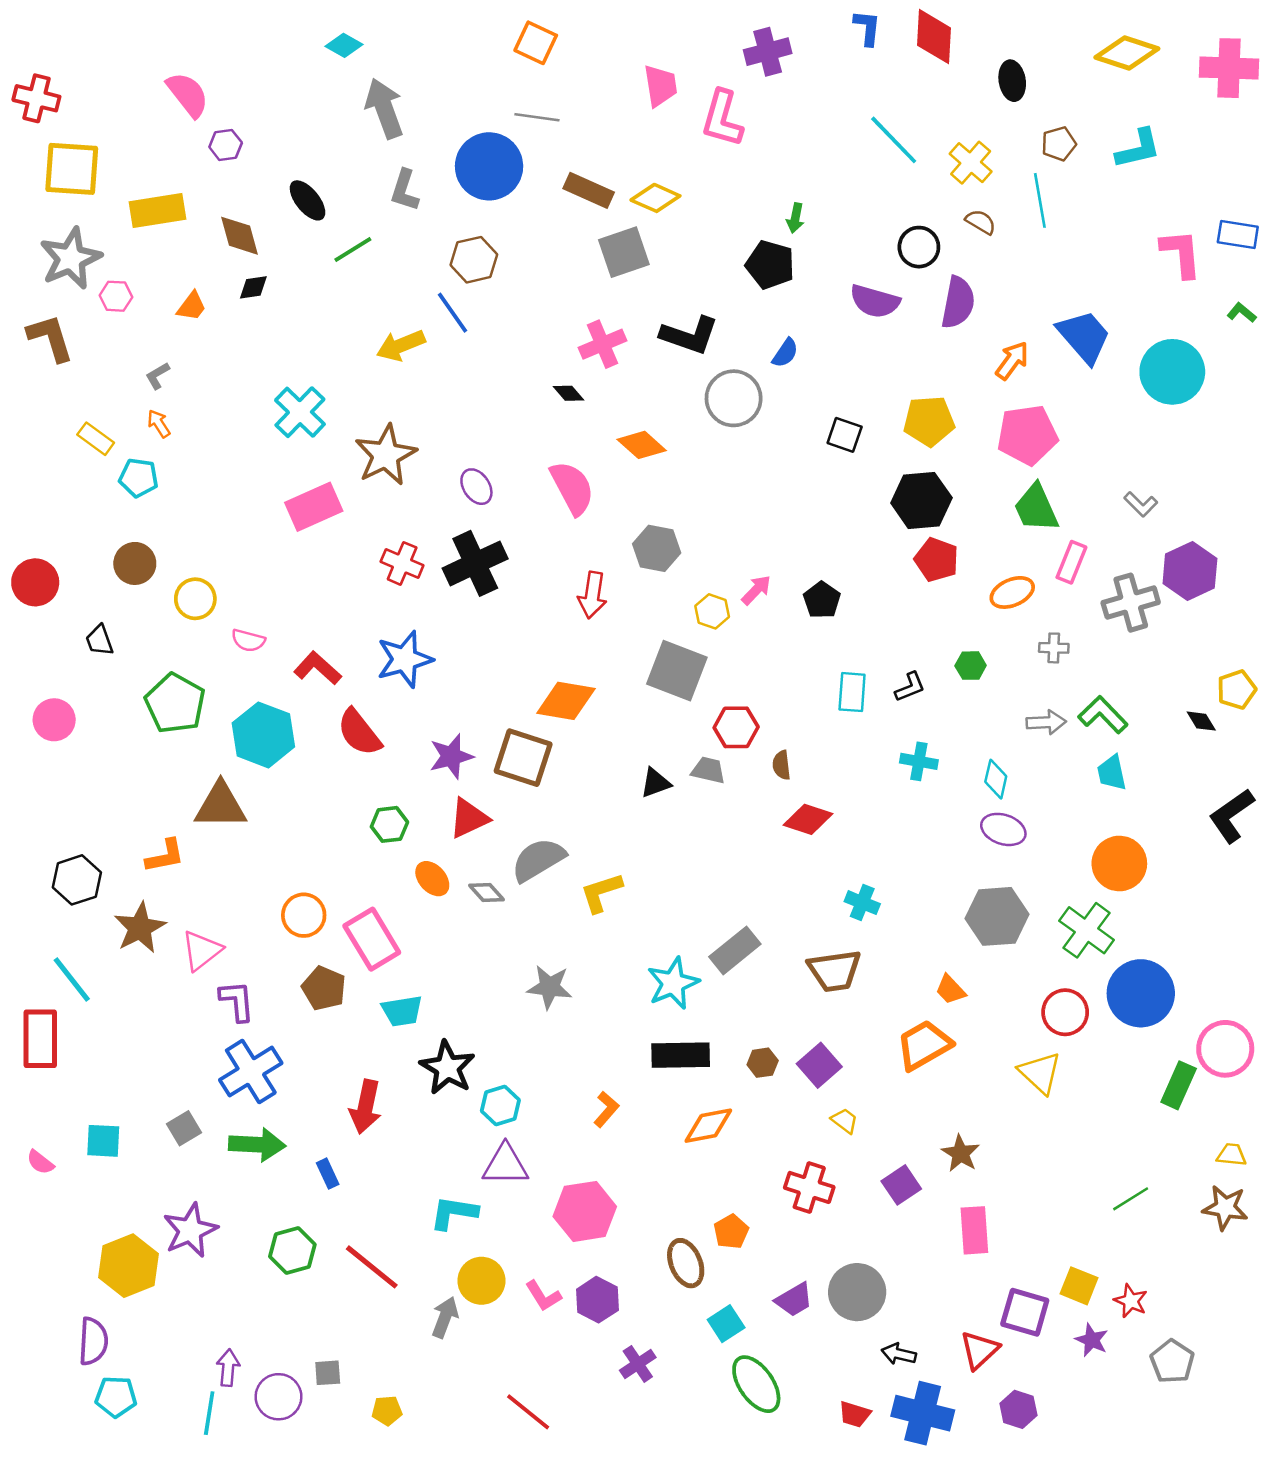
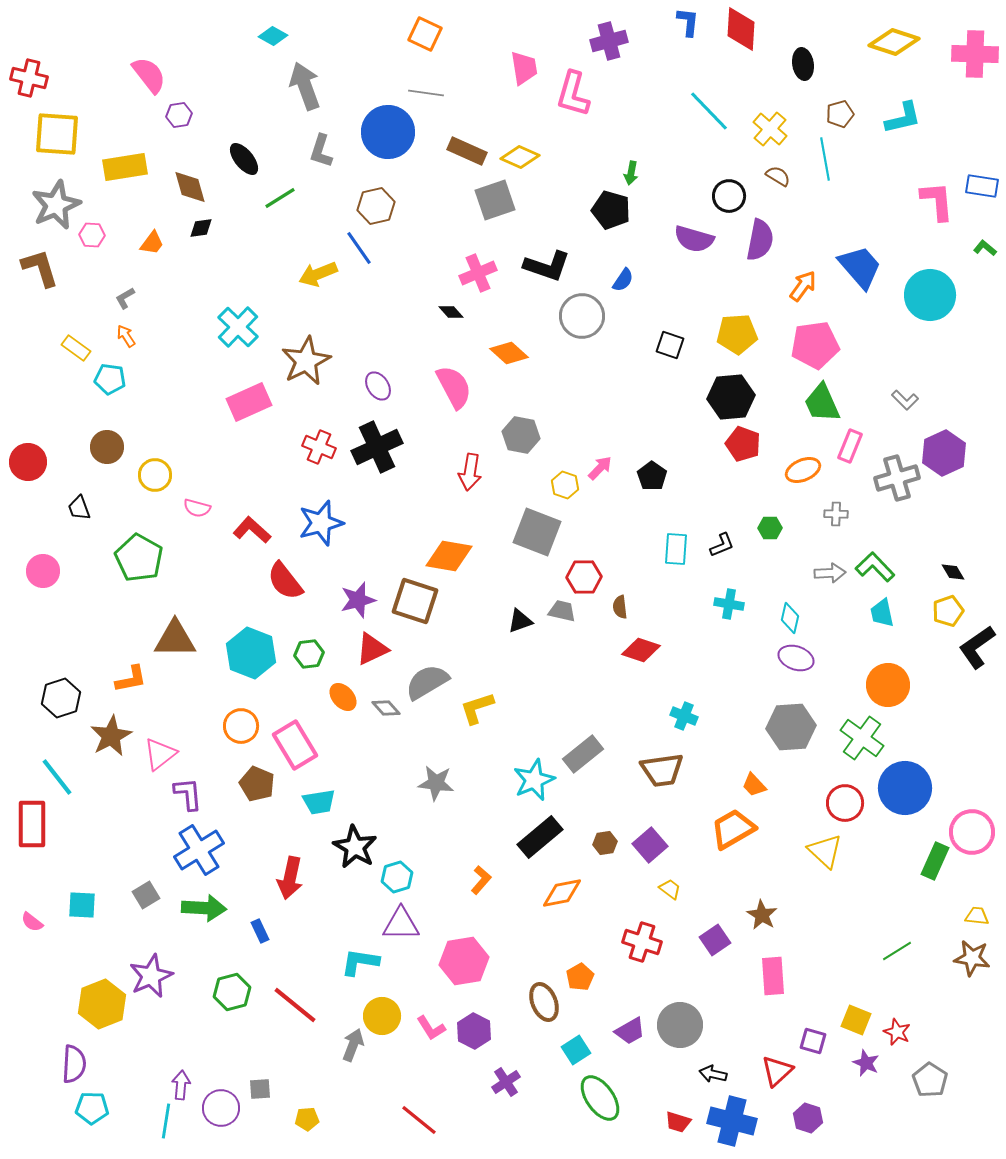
yellow pentagon: (1237, 690) -> (948, 611), moved
cyan hexagon: (263, 735) -> (251, 653), moved
black rectangle: (681, 1055) -> (540, 837), turned -39
purple square: (1025, 1312) -> (813, 1041), size x0.7

